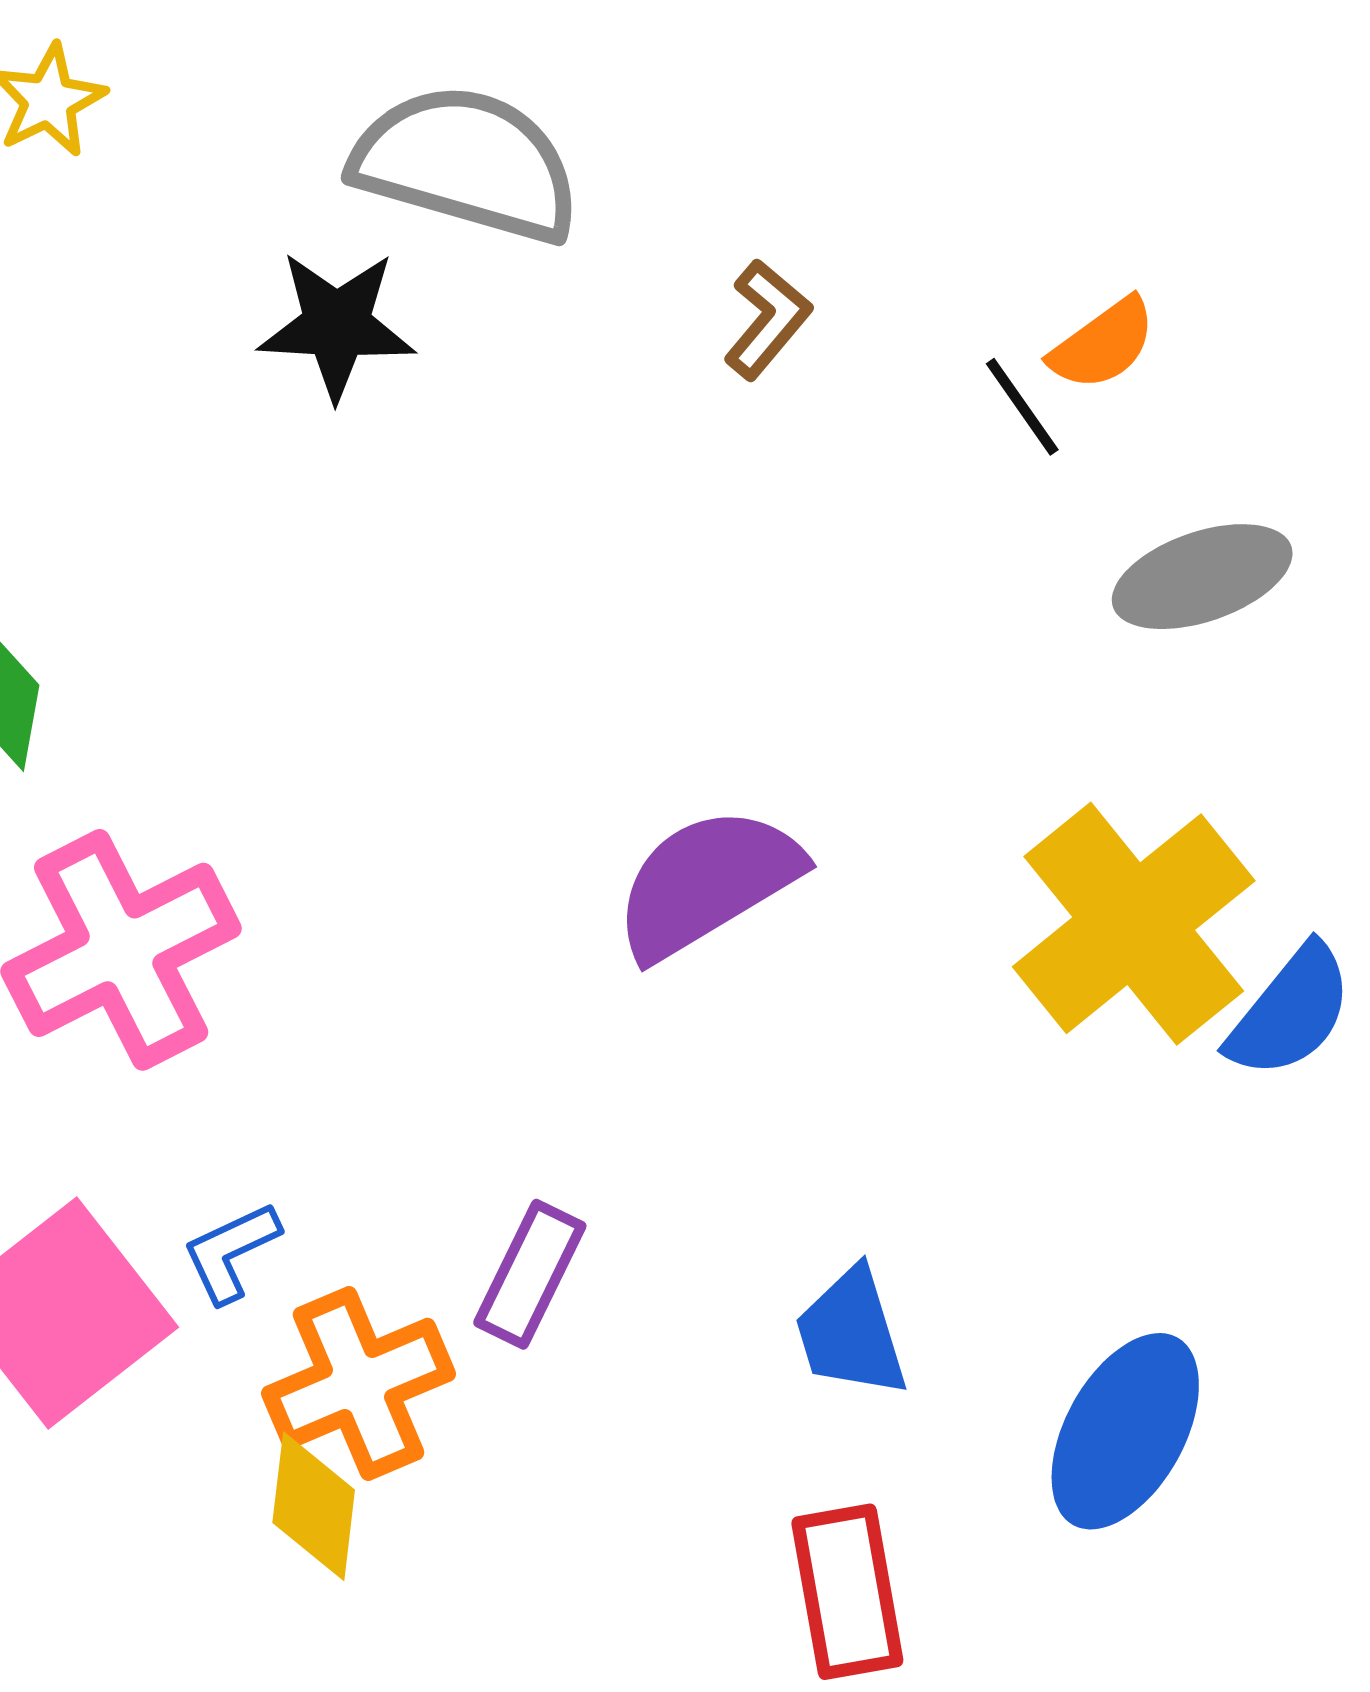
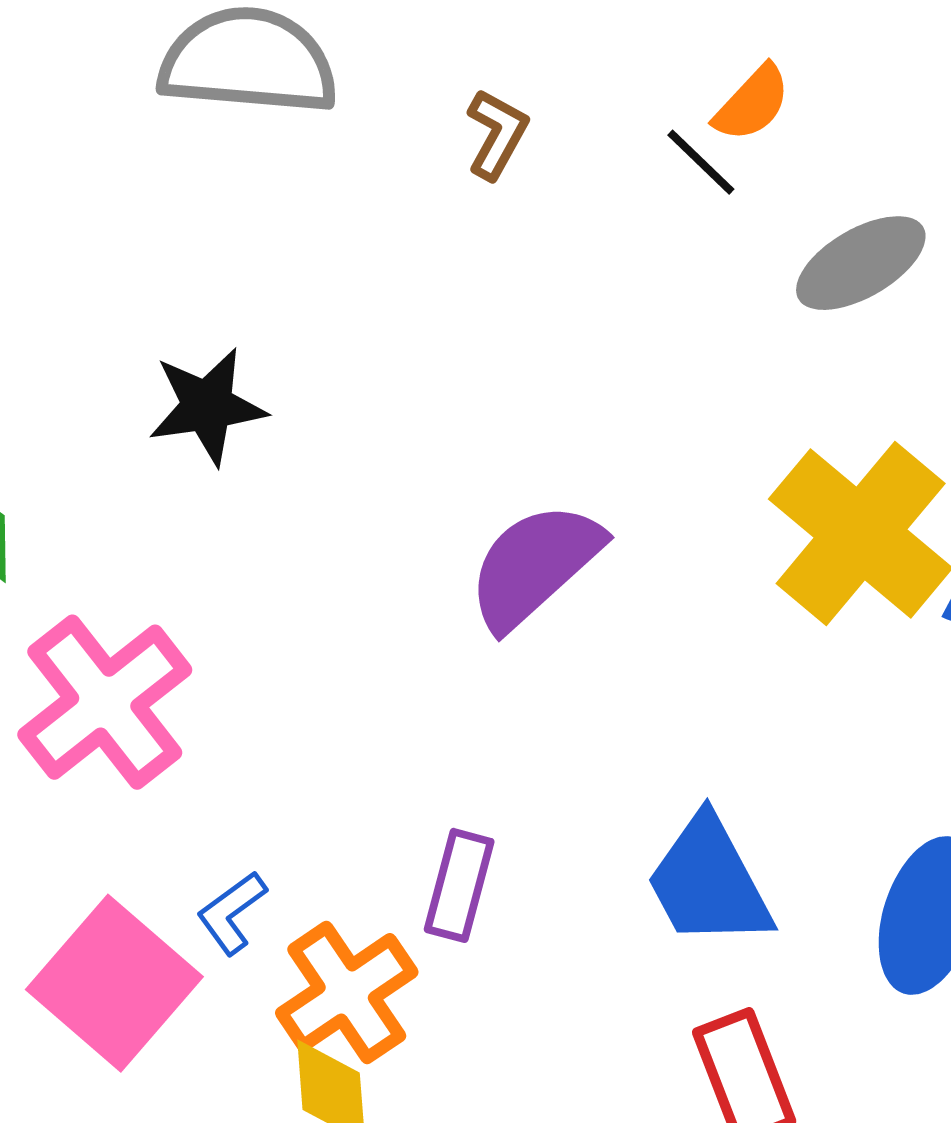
black star: (337, 325) -> (207, 406), moved
blue trapezoid: (851, 1333) -> (709, 882), size x1.4

